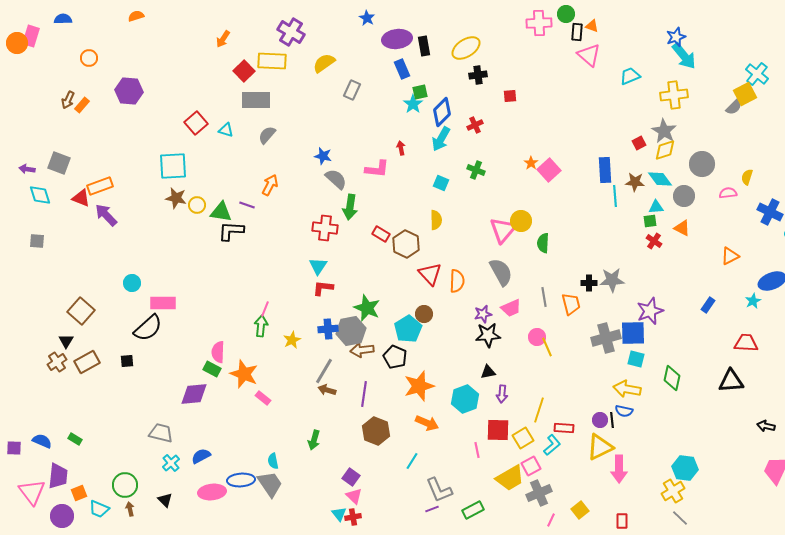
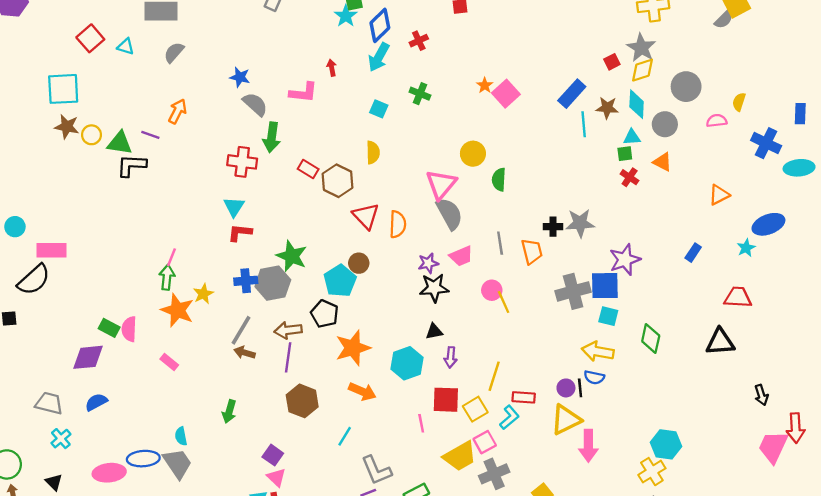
blue rectangle: (605, 170) -> (572, 94), turned 45
cyan diamond: (660, 179) -> (637, 104), turned 40
pink triangle: (503, 230) -> (441, 184), moved
brown arrow: (362, 350) -> (288, 330), moved
pink semicircle: (218, 352) -> (129, 329), moved
orange star: (244, 374) -> (177, 310), moved
black arrow: (766, 426) -> (761, 395), turned -120
blue semicircle: (201, 456) -> (96, 402), moved

